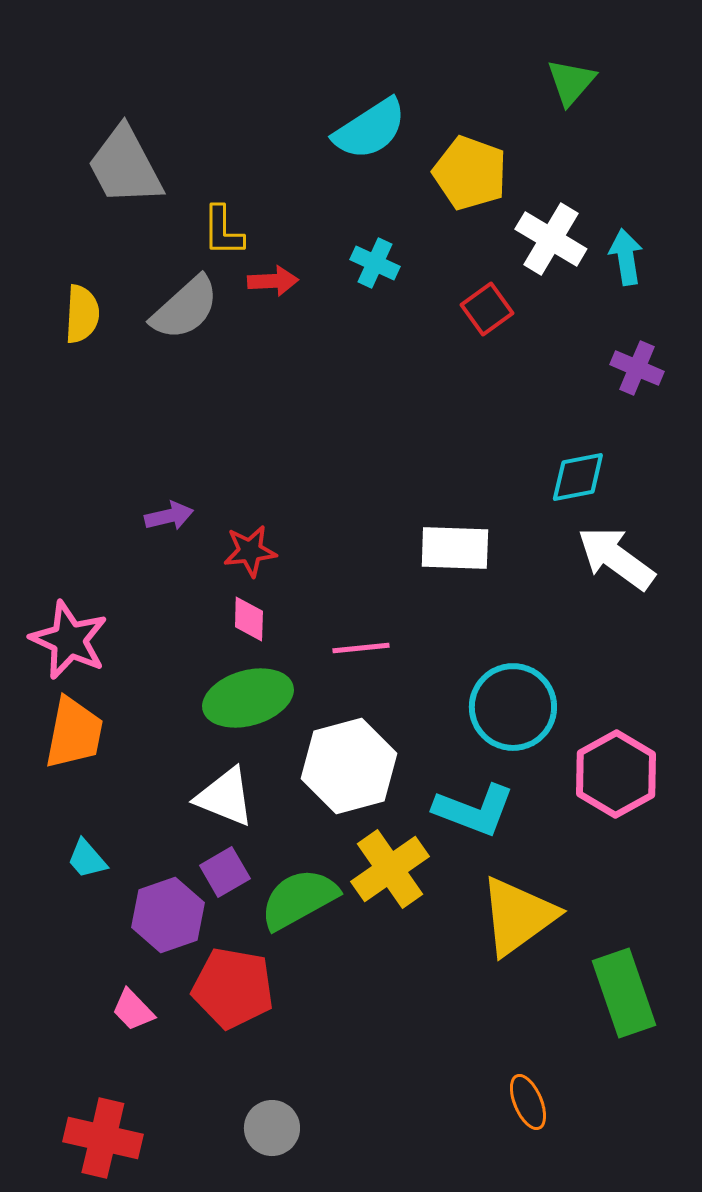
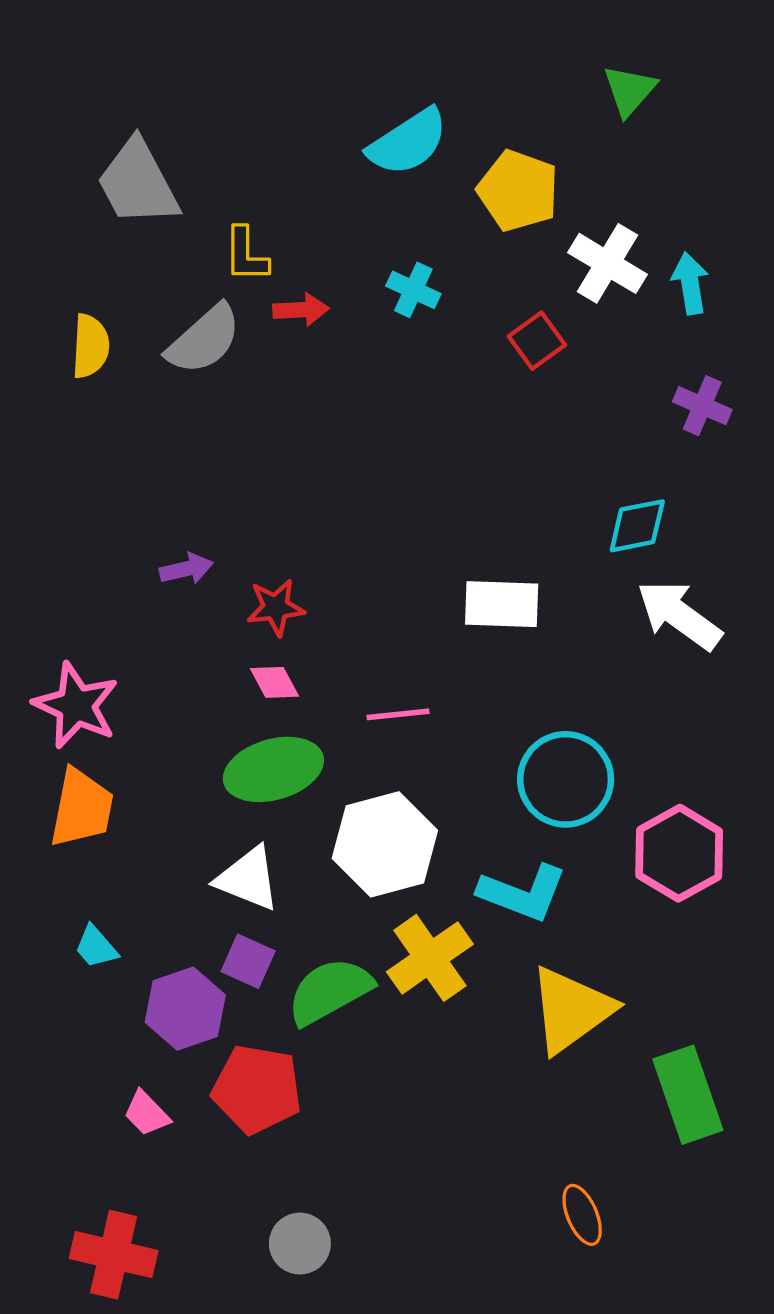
pink diamond: (249, 619) -> (275, 682), turned -30
purple square: (225, 872) -> (248, 961), turned -36

